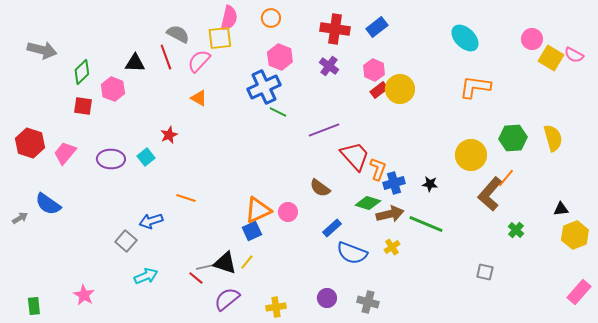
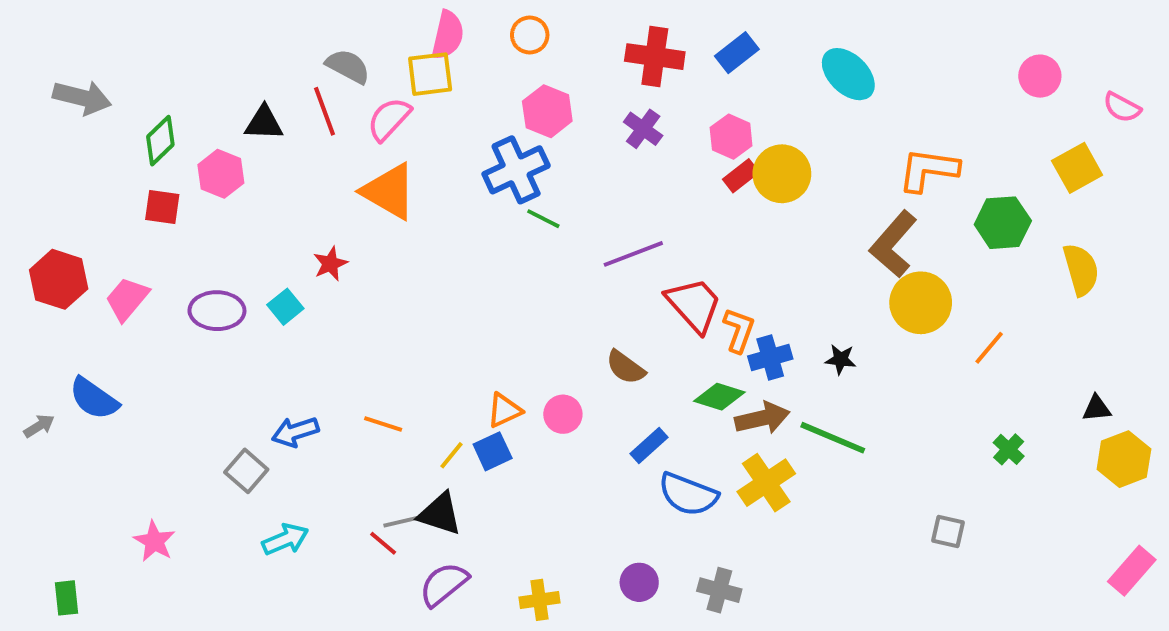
cyan ellipse: (465, 38) -> (848, 74), moved
yellow square: (551, 58) -> (1077, 168), moved, turned 30
orange triangle: (199, 98) -> (389, 191), size x1.8
green hexagon: (513, 138) -> (1003, 223), moved
brown L-shape: (490, 194) -> (893, 244), moved
orange line: (186, 198) -> (383, 424), moved
orange triangle: (258, 210) -> (504, 410), size x0.7
yellow cross: (392, 247) -> (766, 483), size x1.8
yellow line: (247, 262) -> (452, 455), moved
pink star: (84, 295) -> (154, 541), moved

